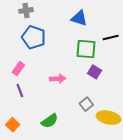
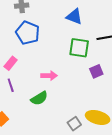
purple square: (94, 72) -> (96, 71), moved, turned 32
gray square: (86, 104) -> (74, 124), moved
green semicircle: (50, 121) -> (39, 98), moved

